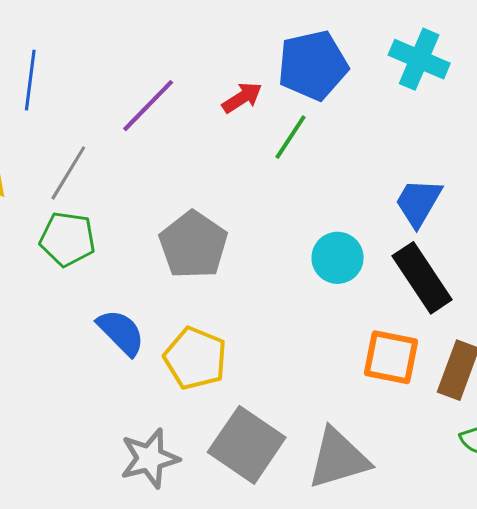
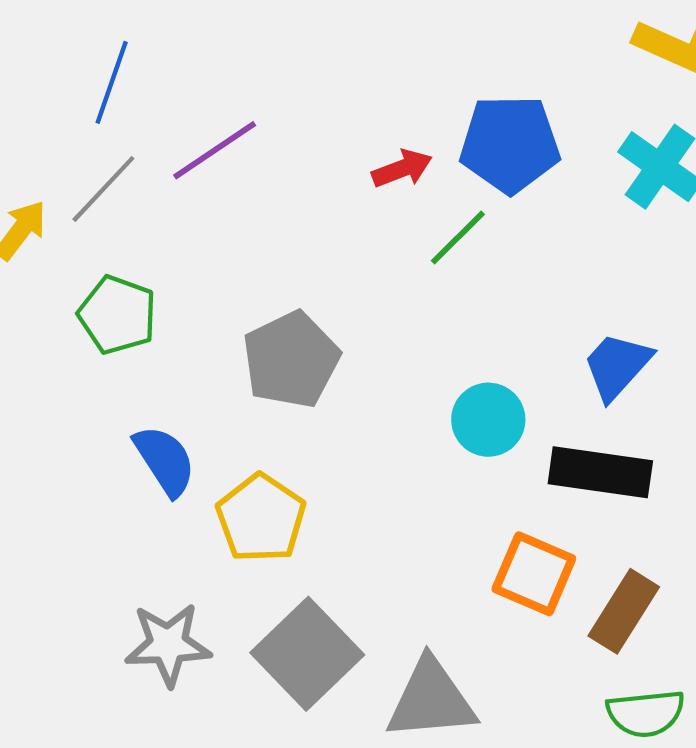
purple line: (148, 106) -> (215, 150), moved
gray line: (68, 173) -> (103, 189), moved
black rectangle: (422, 278) -> (600, 472), turned -60

